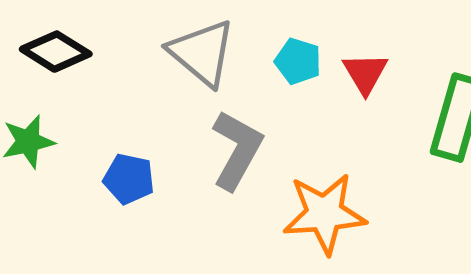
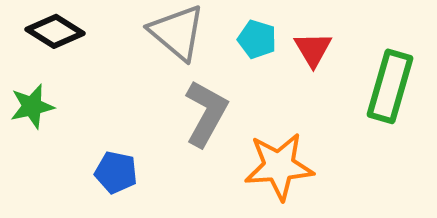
blue pentagon: (129, 179) -> (116, 172), moved

